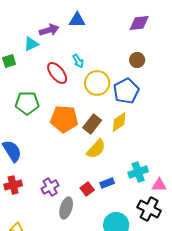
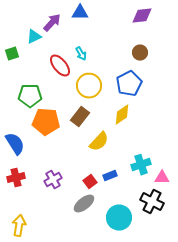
purple arrow: (49, 30) -> (52, 23), turned -30
yellow circle: (97, 83) -> (89, 86), moved
orange pentagon: (64, 119) -> (46, 122), moved
brown rectangle: (92, 124) -> (80, 117), moved
gray ellipse: (66, 208) -> (84, 204), moved, turned 35

